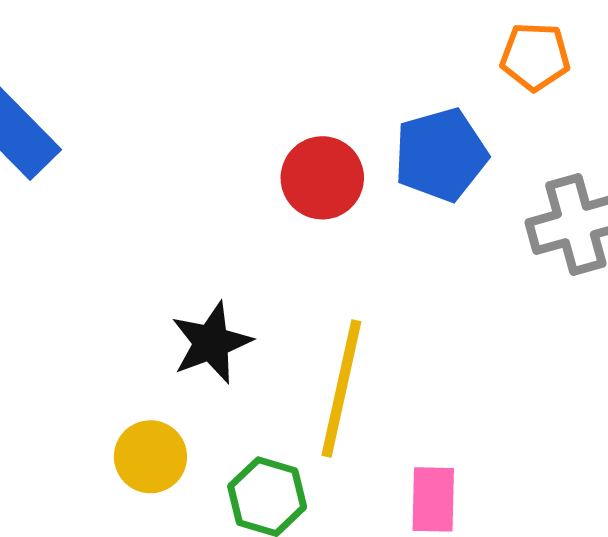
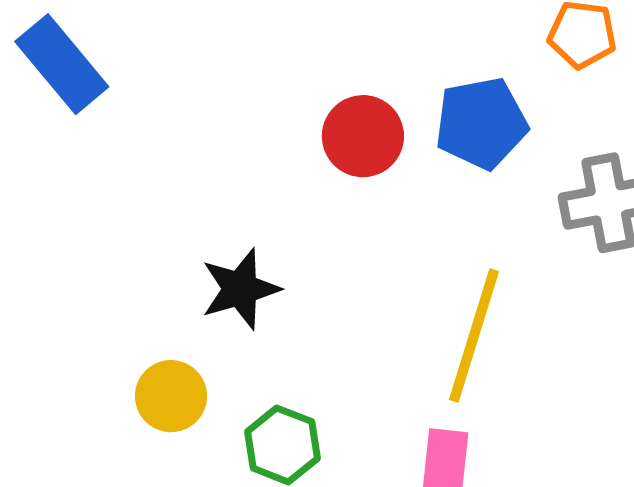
yellow line: (341, 388) -> (474, 336), moved

